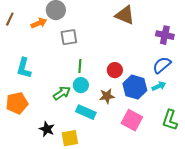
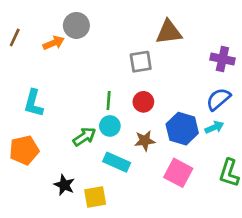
brown triangle: (125, 15) -> (169, 32), turned -30
gray square: (69, 37) -> (141, 62), moved
red circle: (115, 70) -> (143, 102), moved

